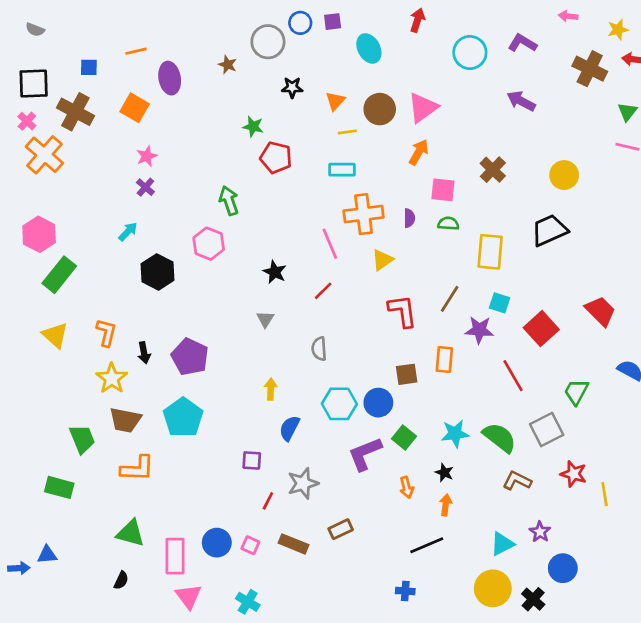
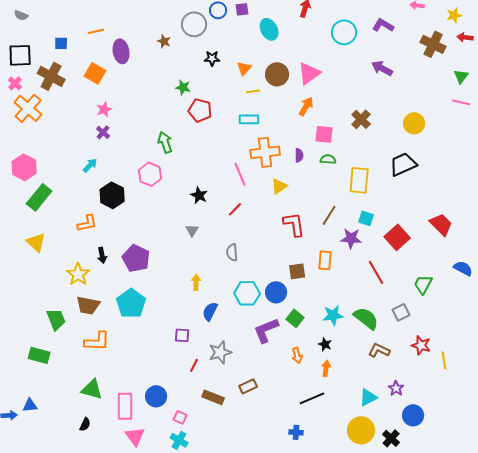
orange L-shape: (106, 333) -> (87, 223), moved, turned 65
gray square: (547, 429) -> (401, 312), size x0.7
pink square: (250, 545) -> (180, 417), moved

